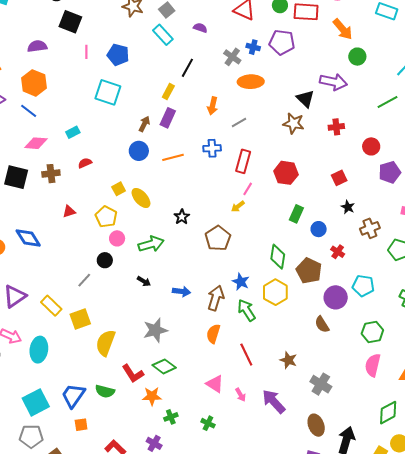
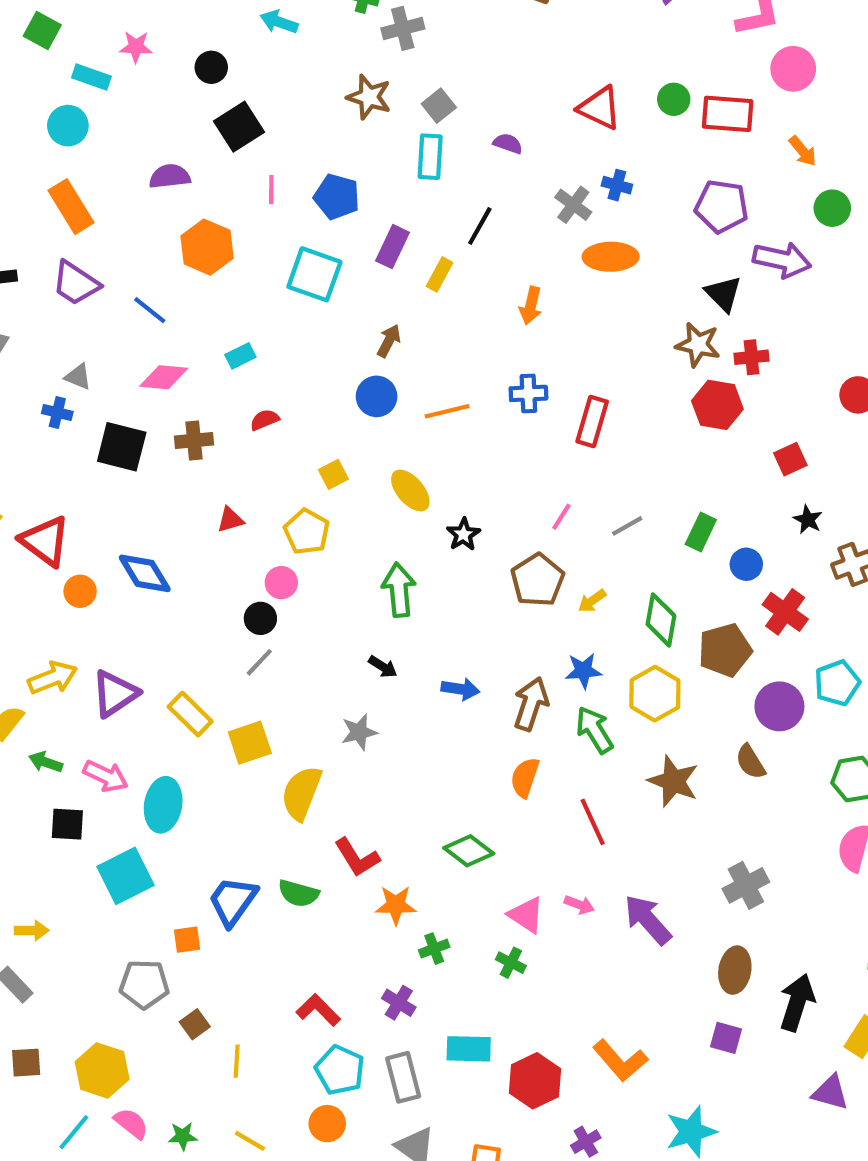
black square: (70, 22) -> (239, 127), turned 35
orange arrow: (343, 29) -> (803, 151), size x0.7
cyan rectangle: (163, 35) -> (430, 157), turned 45
purple pentagon: (282, 42) -> (722, 206), moved
orange hexagon: (34, 83) -> (207, 247), moved
purple rectangle: (168, 118) -> (393, 247), moved
gray line: (239, 123) -> (627, 526), moved
red cross: (336, 127) -> (752, 357), moved
red hexagon: (286, 173) -> (717, 405), moved
pink line: (248, 189) -> (561, 517), moved
yellow ellipse: (141, 198) -> (410, 491), moved
yellow arrow: (238, 206) -> (592, 601), moved
pink circle: (117, 238) -> (281, 583), moved
green arrow: (151, 244) -> (399, 590), turned -80
red cross: (338, 252) -> (785, 612), size x1.5
black circle: (105, 260) -> (260, 618), moved
brown pentagon: (309, 271) -> (725, 650), turned 30
blue star: (241, 282) -> (583, 671), turned -30
cyan pentagon: (363, 286) -> (837, 683), turned -30
gray star: (155, 330) -> (359, 732), moved, size x0.7
brown star: (288, 360) -> (673, 781), moved, size x1.4
green diamond: (164, 366) -> (469, 851), moved
pink triangle: (215, 384) -> (526, 915), moved
gray cross: (321, 384) -> (746, 885), turned 30
pink arrow: (240, 395) -> (579, 905), turned -40
cyan square: (36, 402) -> (125, 876), moved
orange square: (81, 425) -> (187, 940), moved
brown ellipse: (316, 425) -> (735, 970), turned 30

